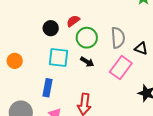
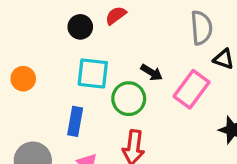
green circle: (87, 38) -> (129, 99), moved
gray semicircle: (118, 38) -> (201, 28), moved
black arrow: (87, 62) -> (152, 72), moved

